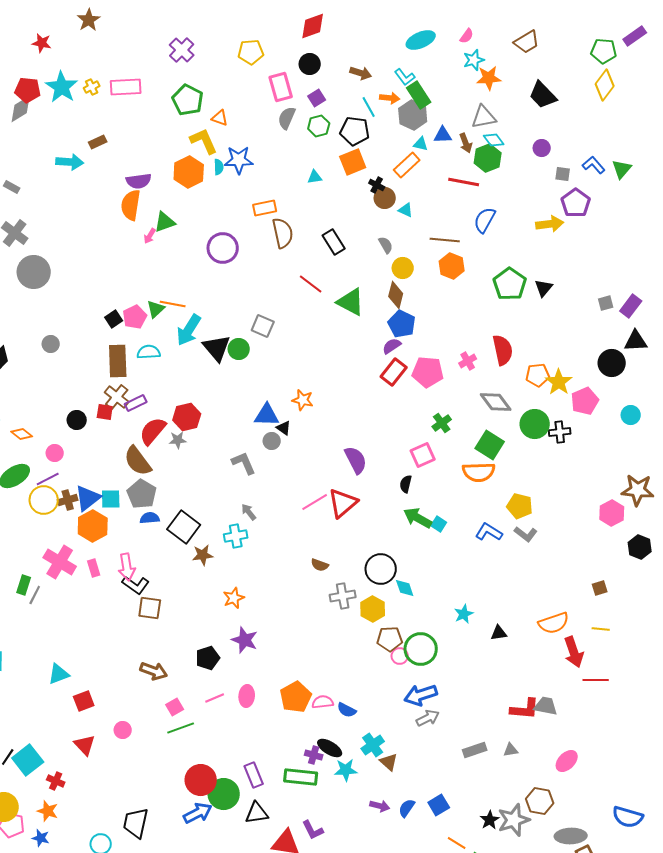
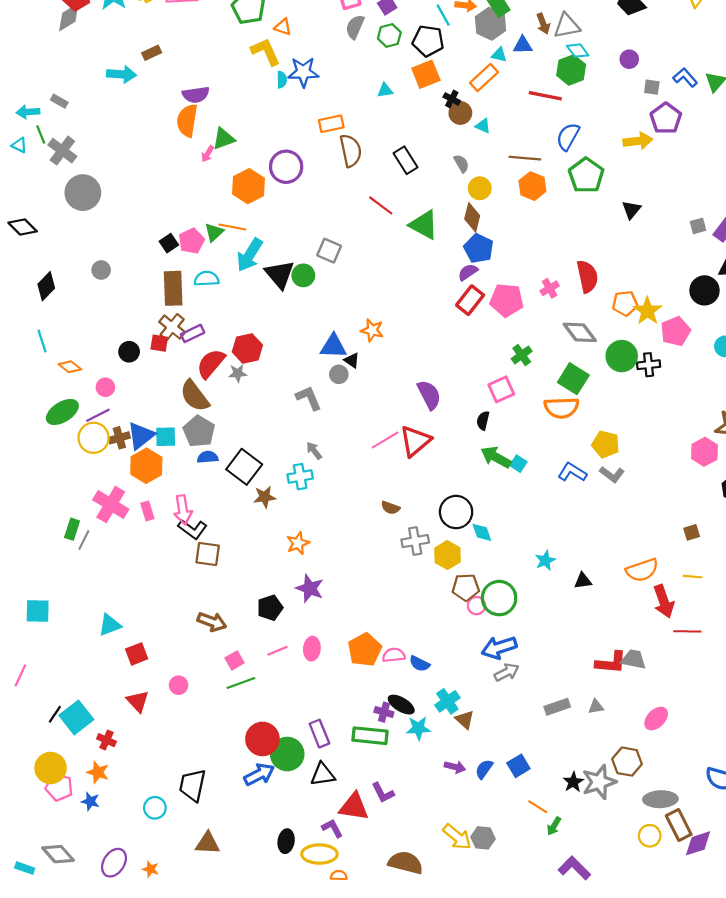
brown arrow: (466, 143) -> (543, 24), moved
orange hexagon: (189, 172) -> (248, 186), moved
green pentagon: (510, 284) -> (586, 175), moved

